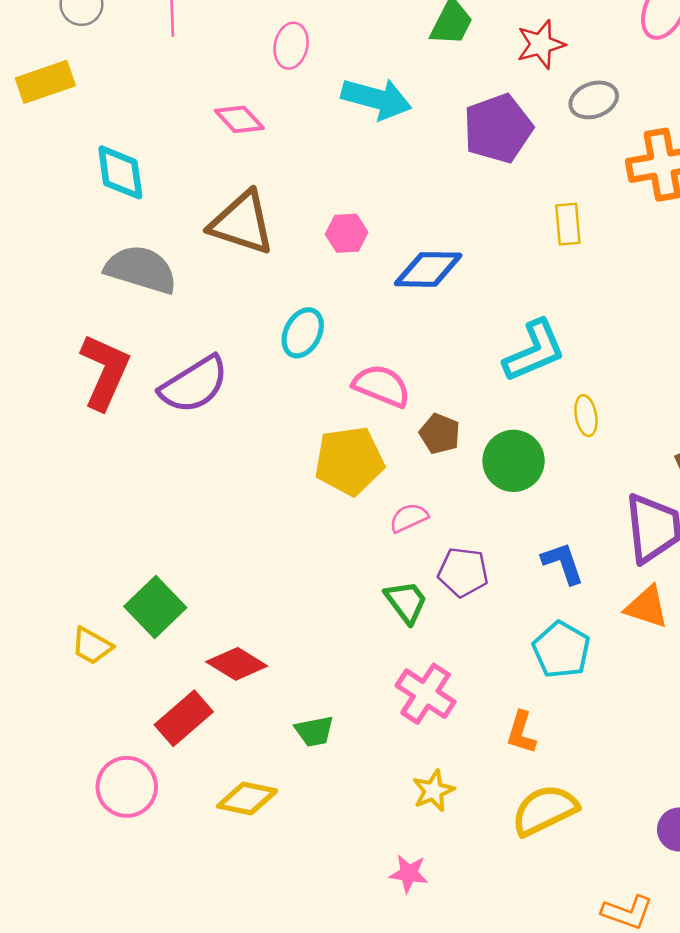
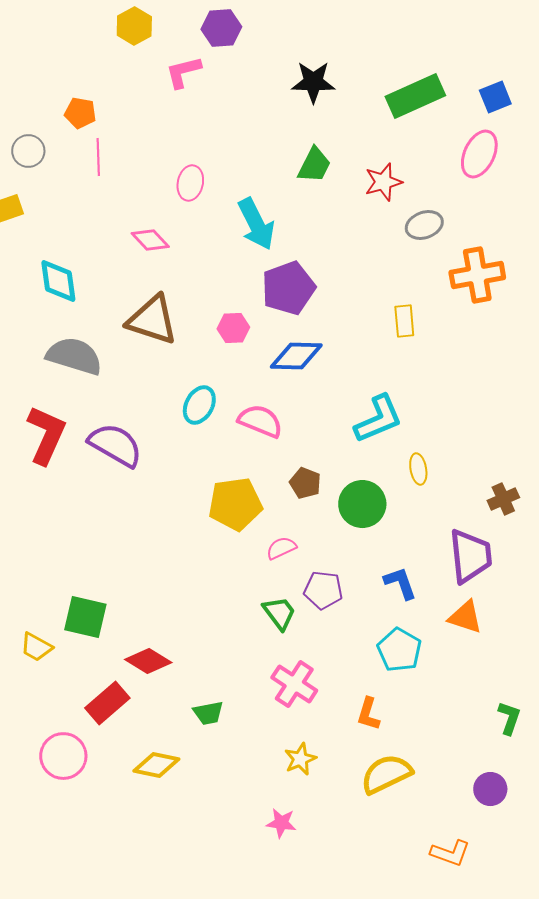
cyan arrow: (376, 99) -> (256, 224), turned 48
purple pentagon: (498, 128) -> (288, 288), moved
purple semicircle: (194, 385) -> (115, 445), turned -118
pink semicircle: (382, 386) -> (260, 421), moved
green square: (155, 607) -> (85, 617), turned -33

